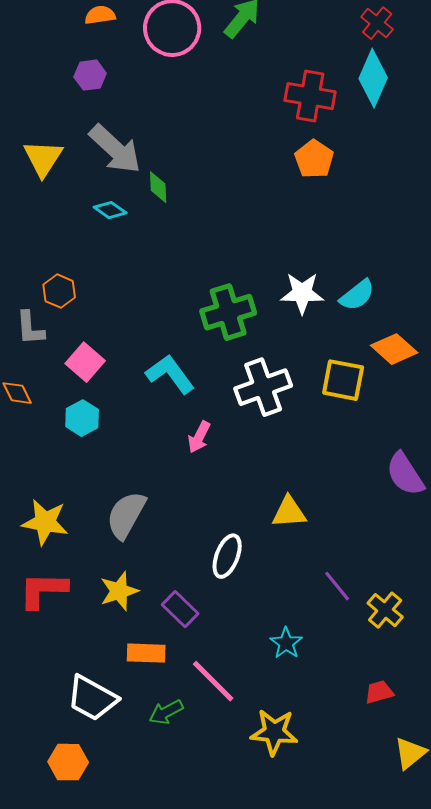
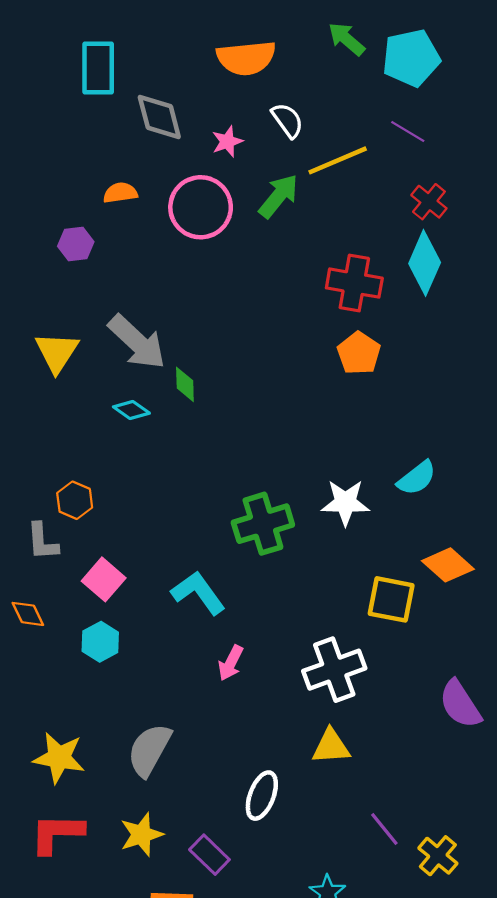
purple hexagon: (90, 75) -> (76, 244), moved
cyan semicircle: (357, 295) -> (417, 478), moved
white cross: (263, 387) -> (334, 670), moved

